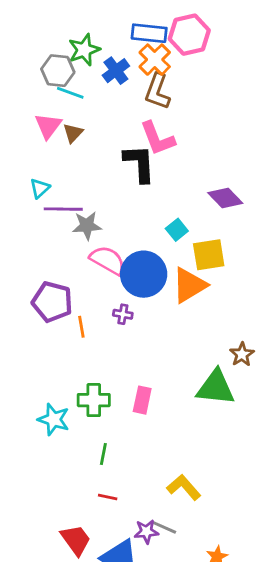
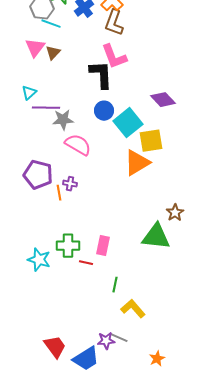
cyan square: (177, 230) -> (128, 123), size x1.8
blue circle: (144, 274) -> (104, 111), moved, size x0.6
purple cross: (123, 314) -> (70, 184), moved
green line: (103, 454) -> (115, 285), moved
red line: (108, 497) -> (86, 263), moved

